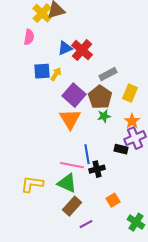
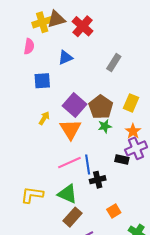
yellow cross: (42, 13) -> (42, 22), turned 30
red cross: (82, 50) -> (83, 26), moved
yellow arrow: (56, 74) -> (44, 118), moved
gray rectangle: (108, 74) -> (114, 63), moved, turned -30
pink line: (72, 165) -> (69, 163), moved, turned -35

